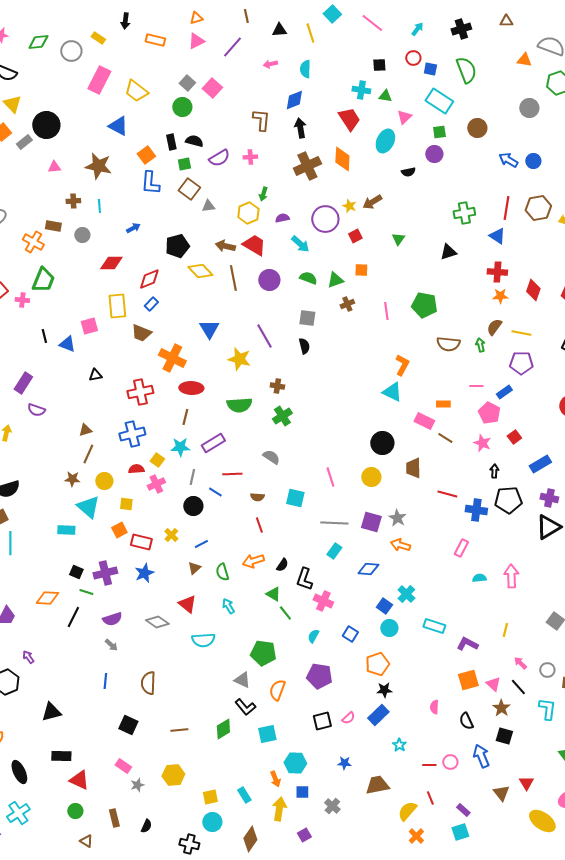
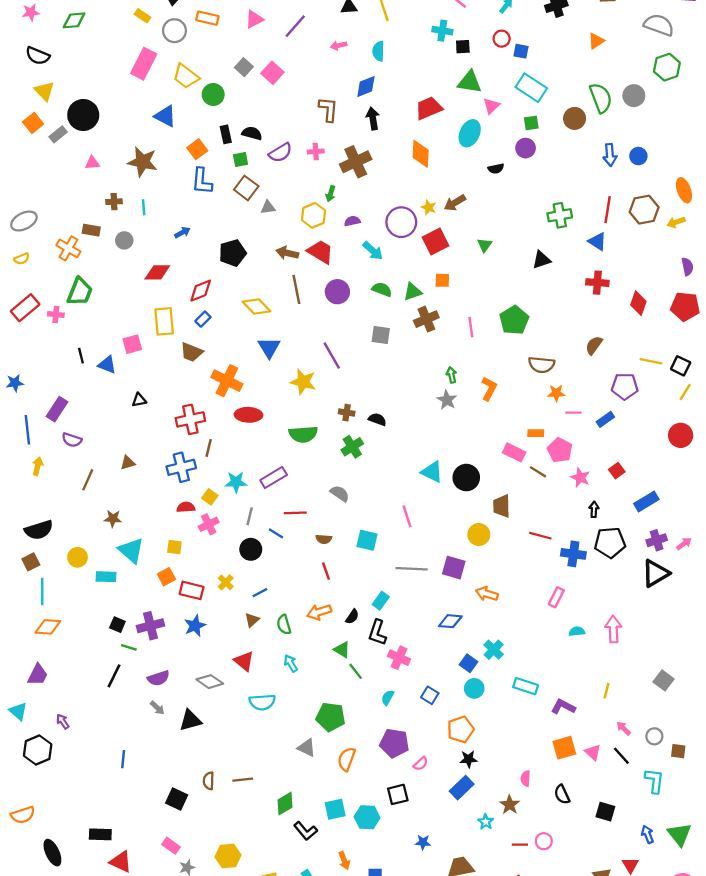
gray circle: (71, 51) -> (174, 31), moved
orange triangle: (524, 60) -> (596, 41), moved, turned -42
green semicircle: (466, 70) -> (601, 98), moved
cyan cross: (361, 90) -> (442, 31), moved
green triangle: (385, 96) -> (470, 82), size x1.6
green circle: (182, 107) -> (213, 94), moved
red trapezoid: (349, 119) -> (429, 108), turned -80
blue arrow: (508, 160) -> (610, 155), turned -126
brown cross: (307, 166) -> (356, 162), moved
red square: (355, 236) -> (435, 242), size x1.6
yellow diamond: (200, 271) -> (256, 307), moved
orange star: (500, 296) -> (556, 393), moved
brown cross: (347, 304) -> (426, 319), size x1.5
green pentagon: (424, 305) -> (514, 320), turned 30
yellow line: (521, 333) -> (651, 361), moved
green arrow: (480, 345) -> (451, 375), moved
black semicircle: (304, 346) -> (377, 419), moved, turned -56
cyan triangle: (392, 392) -> (432, 472), moved
pink pentagon: (489, 413) -> (560, 450), moved
brown line: (185, 417) -> (209, 448), moved
brown line: (88, 454) -> (88, 480), moved
yellow circle: (371, 477) -> (479, 535), moved
yellow circle: (104, 481) -> (78, 557), moved
purple cross: (549, 498) -> (657, 540), turned -30
gray star: (397, 518) -> (447, 400), moved
cyan rectangle: (334, 551) -> (381, 601), moved
orange diamond: (47, 598) -> (48, 627), moved
blue line: (105, 681) -> (123, 759), moved
brown semicircle: (148, 683) -> (209, 781), moved, size x0.7
black L-shape: (245, 707) -> (306, 831), moved
brown star: (501, 708) -> (510, 805), moved
black triangle: (51, 712) -> (190, 720), moved
pink semicircle: (348, 718) -> (421, 764), moved
brown line: (179, 730) -> (243, 780), moved
blue arrow: (481, 756) -> (648, 834), moved, size x0.7
cyan hexagon: (295, 763) -> (367, 817), moved

